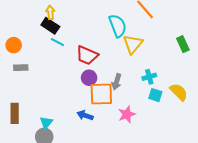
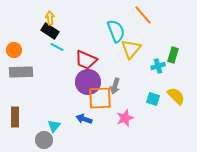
green rectangle: (183, 44) -> (173, 55), moved, turned 42
gray rectangle: (21, 68) -> (21, 72), size x1.6
cyan cross: (149, 77) -> (158, 66), moved
purple circle: (89, 78) -> (88, 82), size x1.6
cyan triangle: (46, 123) -> (54, 126), moved

